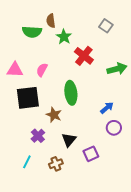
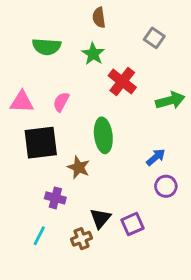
brown semicircle: (51, 21) -> (99, 17), moved
purple cross: (38, 136) -> (55, 198), turned -32
black triangle: (69, 140) -> (100, 218), moved

